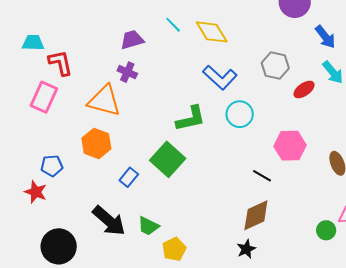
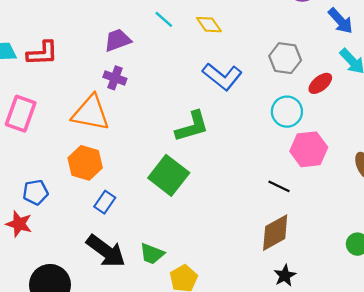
yellow diamond: (212, 32) -> (209, 25), size x0.7
red L-shape: (60, 63) -> (42, 53), moved, turned 104
cyan circle: (240, 114) -> (287, 112), moved
blue rectangle: (129, 177) -> (105, 202), moved
black star: (246, 249) -> (285, 276), moved

